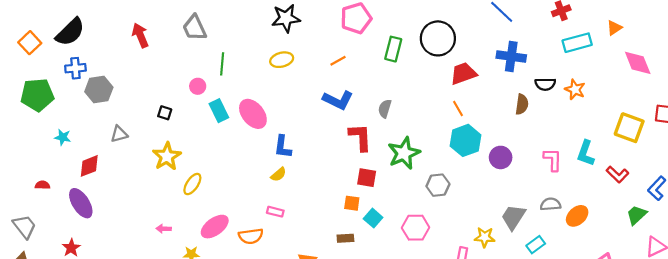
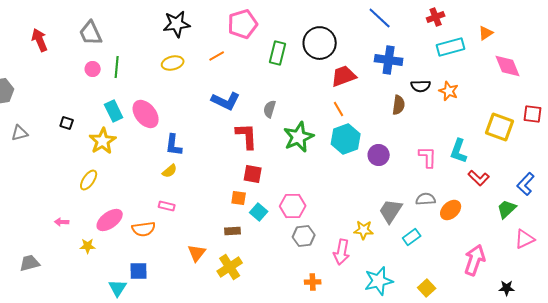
orange line: (338, 61) -> (217, 56), moved
pink circle: (198, 86) -> (93, 69), moved
black square: (165, 113) -> (67, 123), moved
green star: (404, 153) -> (299, 137), moved
yellow star: (167, 156) -> (103, 141), moved
red L-shape: (617, 174) -> (479, 178), moved
gray hexagon: (438, 185) -> (304, 236), moved
pink hexagon: (416, 228) -> (293, 206), moved

